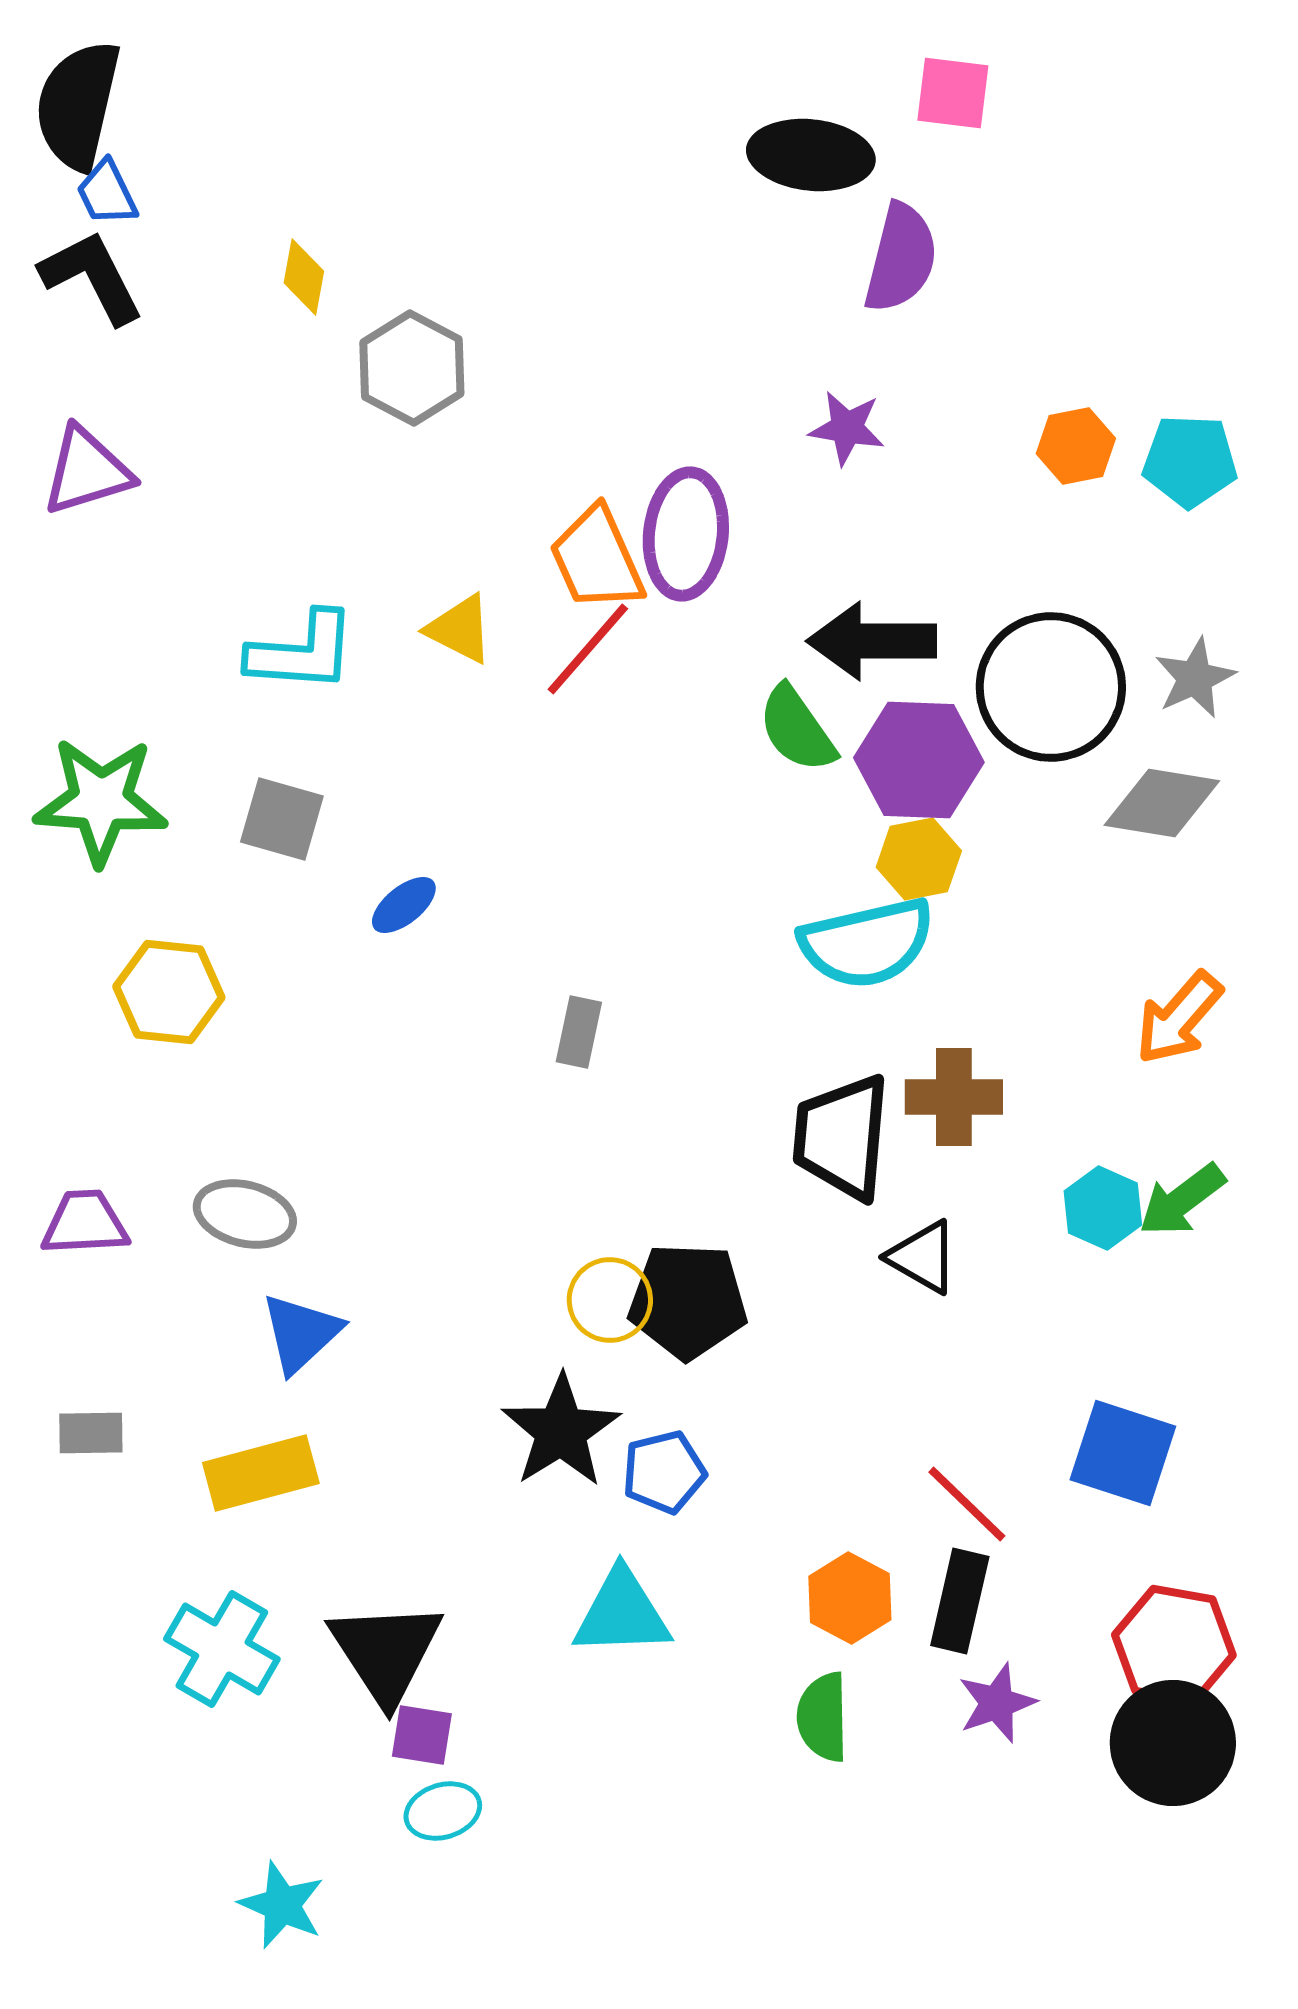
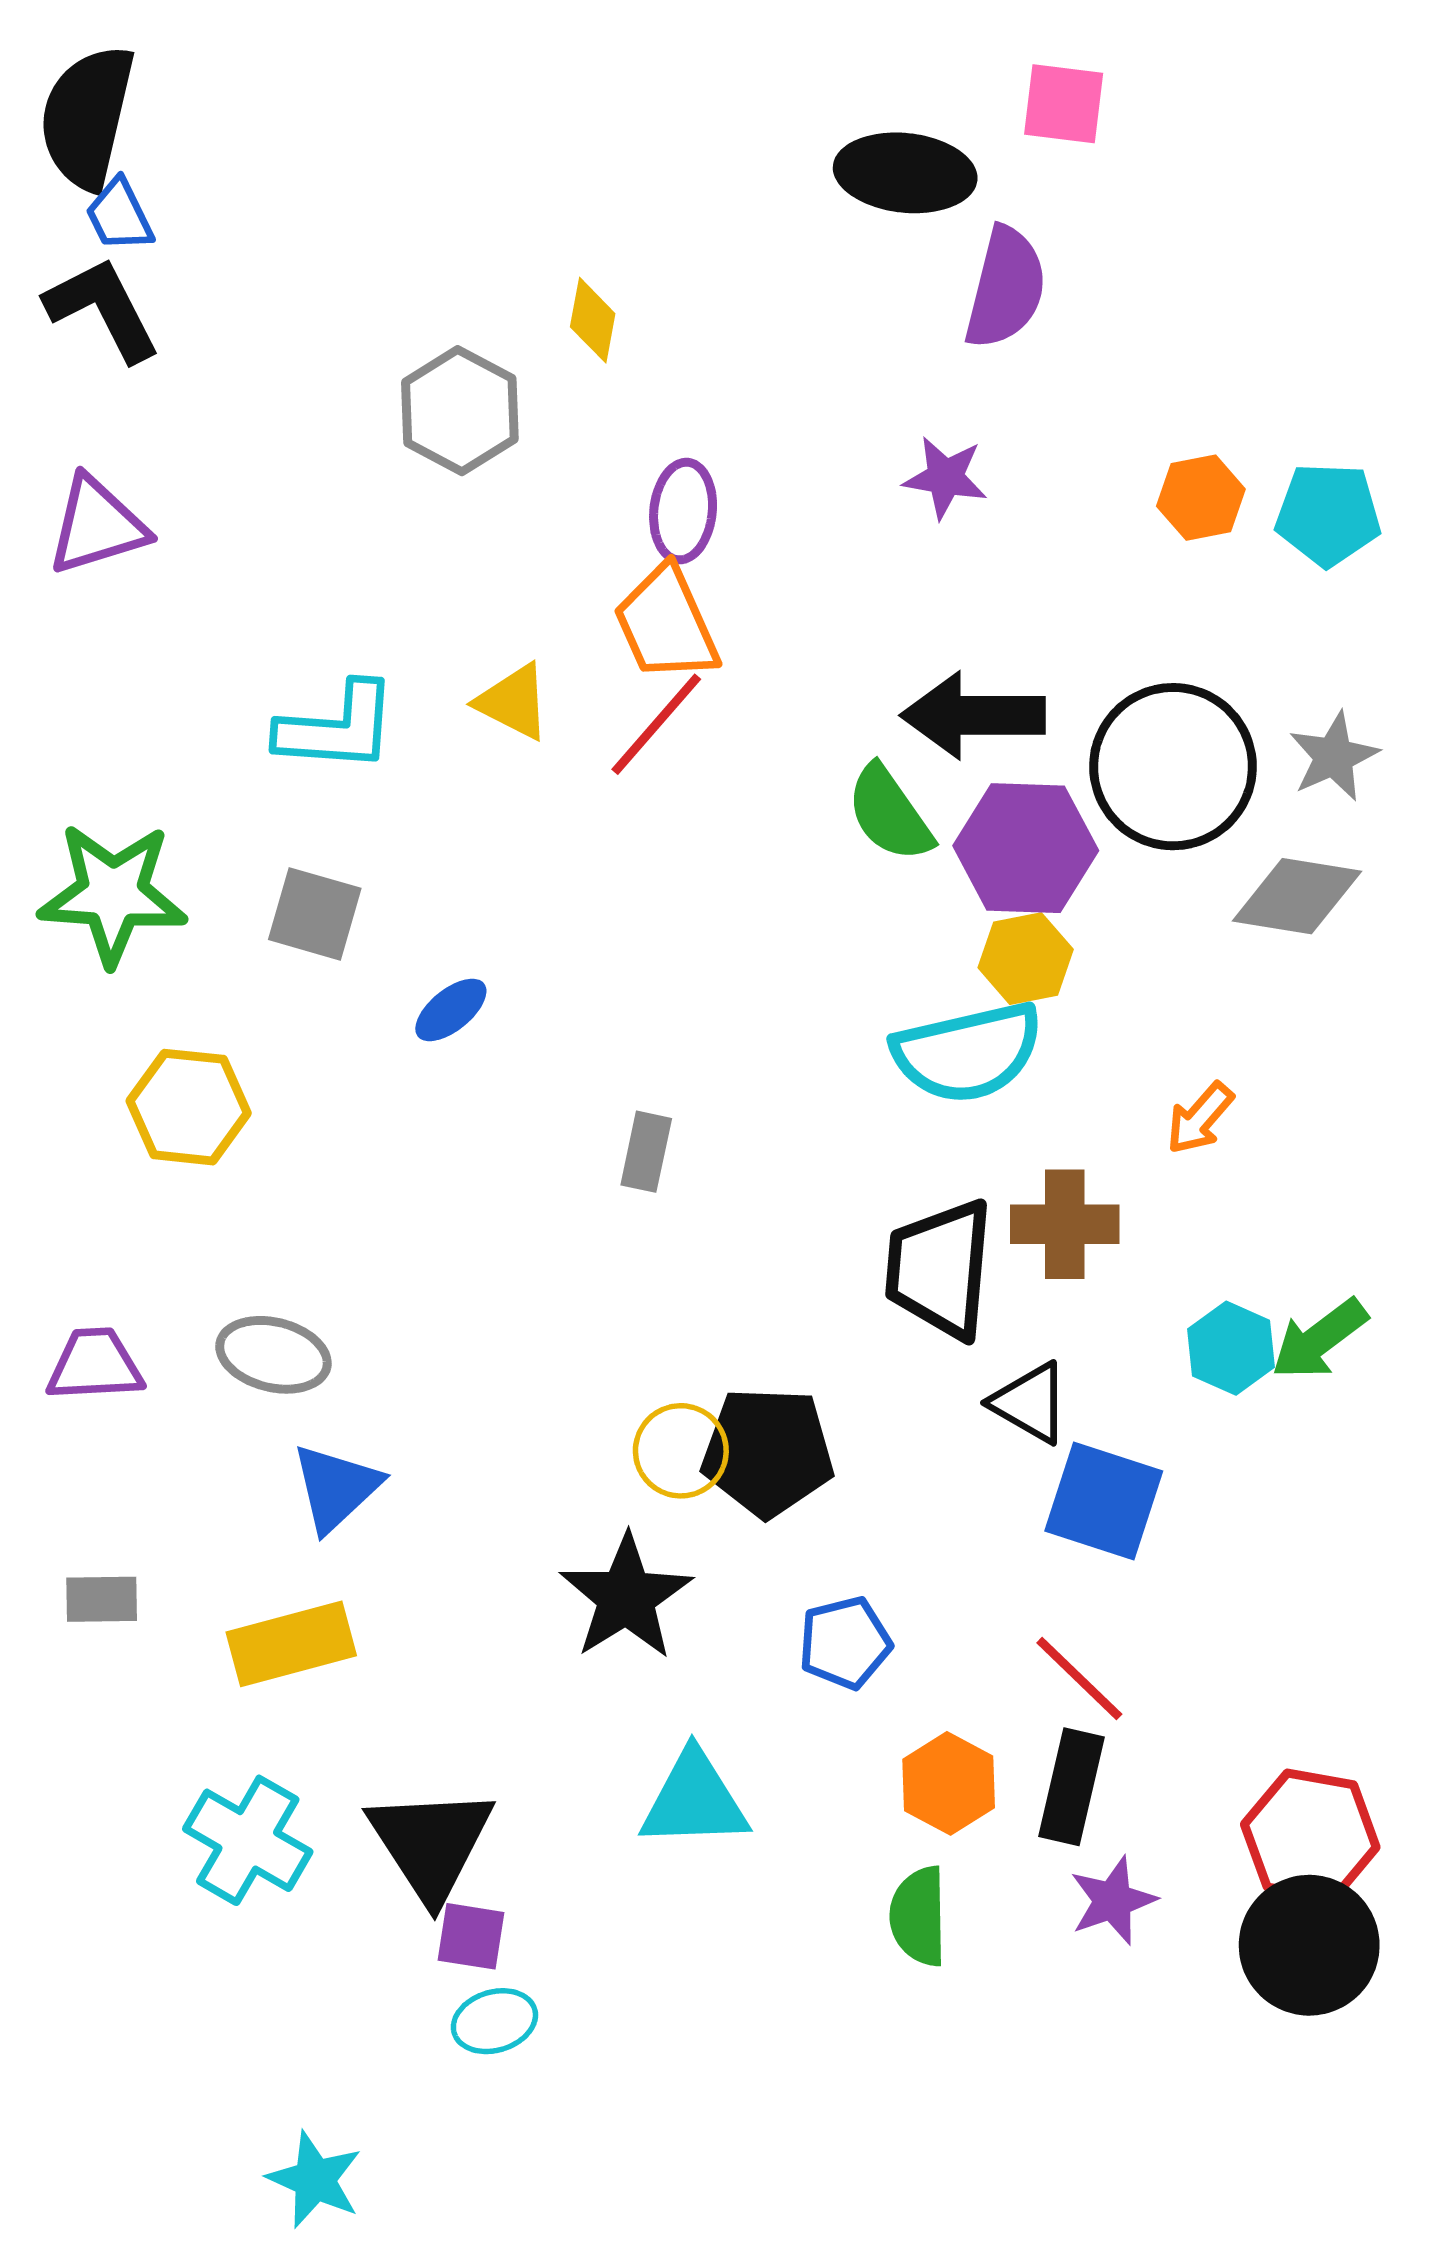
yellow diamond: (304, 277) -> (593, 320), moved
purple ellipse: (686, 534) -> (683, 511), moved, size x0.7
orange arrow: (1179, 1018) -> (1200, 1118), moved, size x0.7
blue square: (1123, 1453) -> (1104, 1501), moved
blue pentagon: (664, 1472) -> (845, 1643), moved
cyan star: (282, 1905) -> (315, 2180), moved

